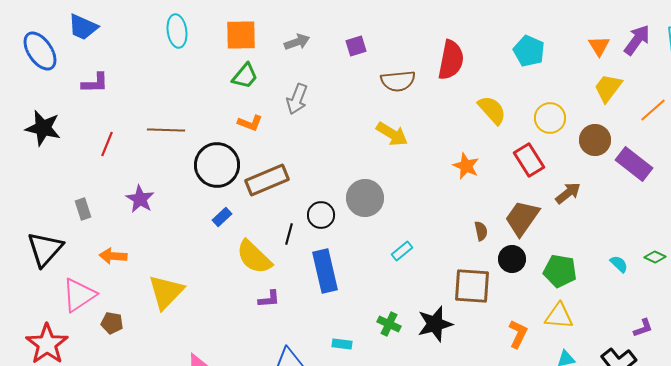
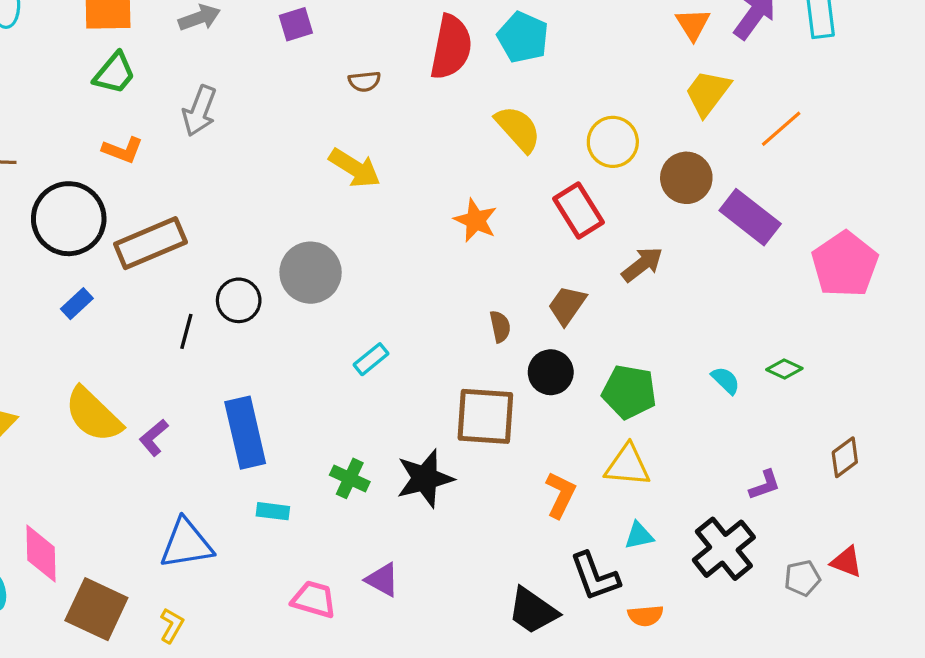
cyan pentagon: (529, 51) -> (523, 37), moved
brown semicircle: (398, 81) -> (364, 81), size x0.6
brown trapezoid: (522, 218) -> (567, 305), size x0.7
yellow semicircle: (254, 257) -> (93, 415), moved
blue rectangle: (325, 271) -> (245, 433), moved
purple L-shape: (269, 299) -> (154, 438), turned 145

